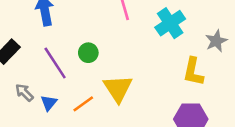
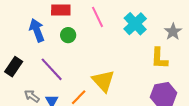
green circle: (88, 53) -> (68, 35), moved

